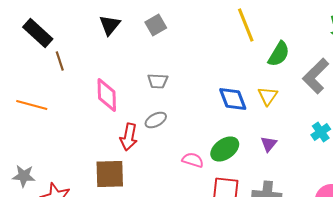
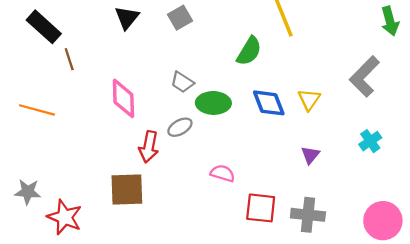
green semicircle: (279, 54) -> (249, 51), moved
gray trapezoid: (158, 81) -> (182, 82), turned 30
green ellipse: (225, 149) -> (213, 103), moved, turned 36

